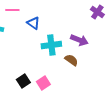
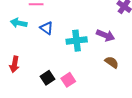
blue triangle: (33, 23) -> (47, 28), moved
brown semicircle: (71, 60) -> (112, 62), moved

